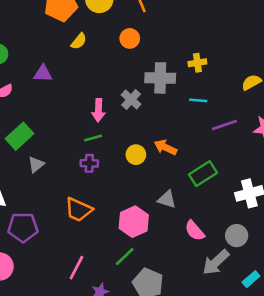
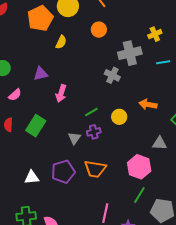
pink arrow: (98, 110) -> (61, 93), moved, turned 30
yellow circle: (136, 155) -> (119, 117), moved
gray triangle: (36, 164) -> (74, 138), moved
purple pentagon: (23, 227) -> (63, 172), moved

